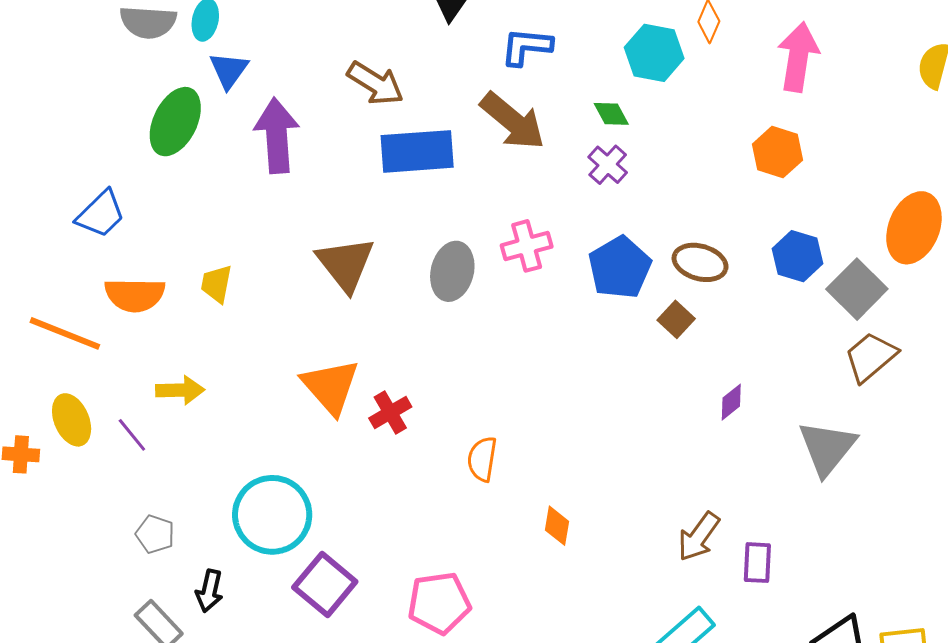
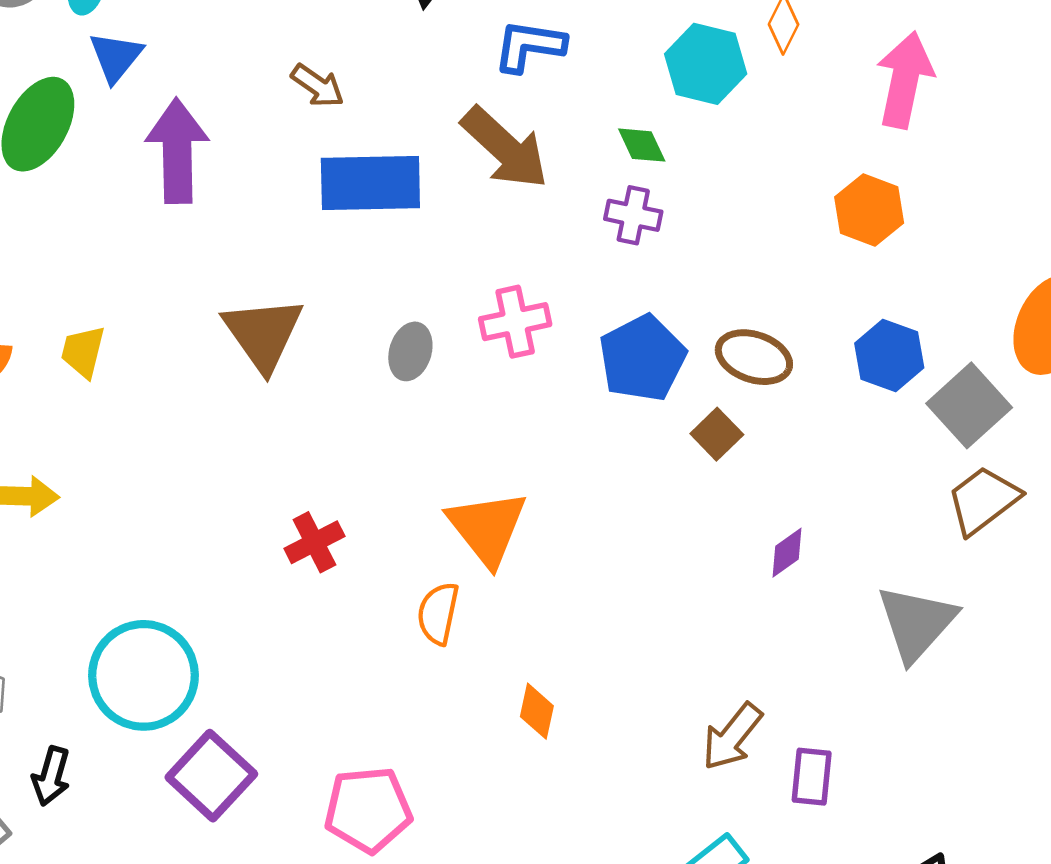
brown arrow: (375, 83) -> (318, 86), size x0.7
purple cross: (608, 165) -> (633, 215), turned -33
gray ellipse: (452, 271) -> (410, 351), size x0.7
orange triangle: (331, 387) -> (487, 528), moved

